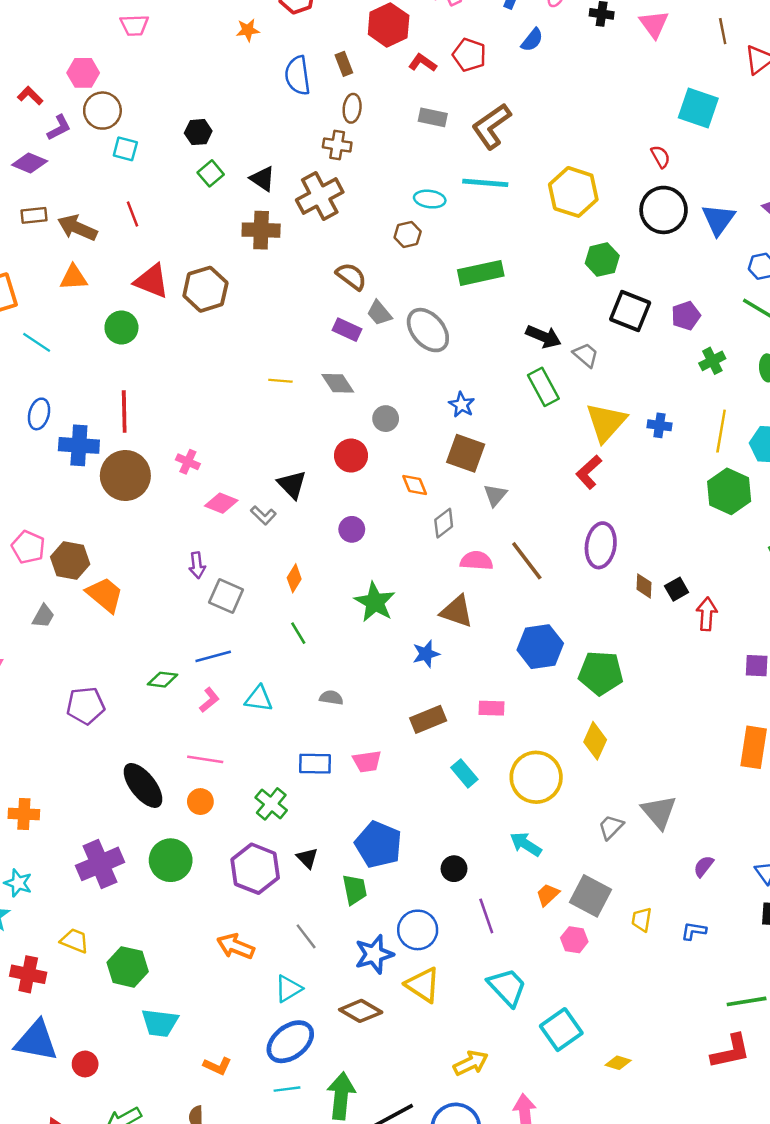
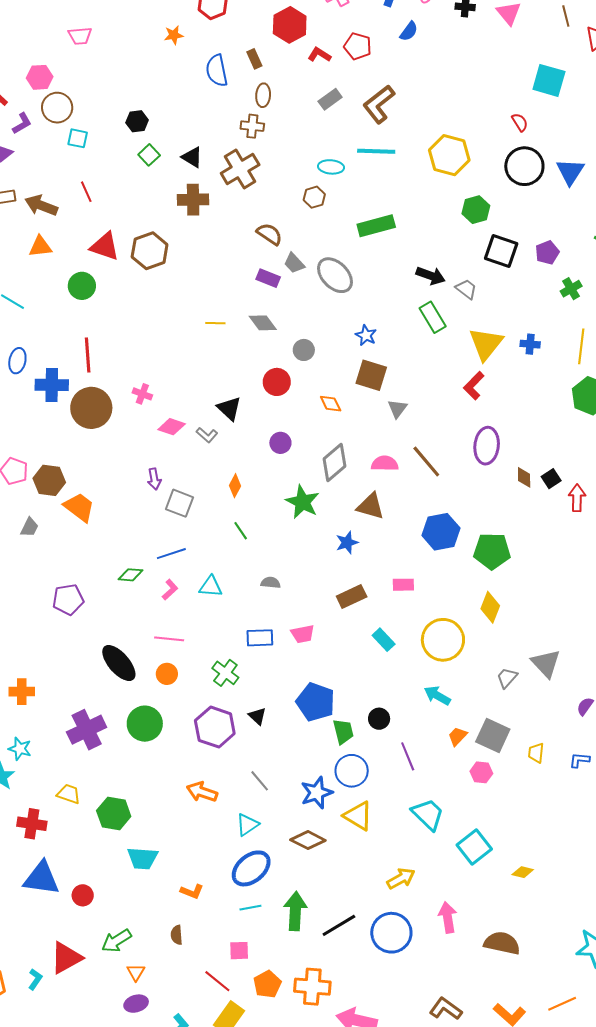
gray rectangle: (433, 117) -> (330, 99), turned -45
gray diamond: (444, 523) -> (334, 462), moved, size x1.5
green trapezoid: (355, 890) -> (343, 731), moved

